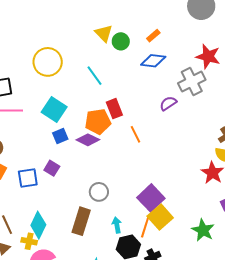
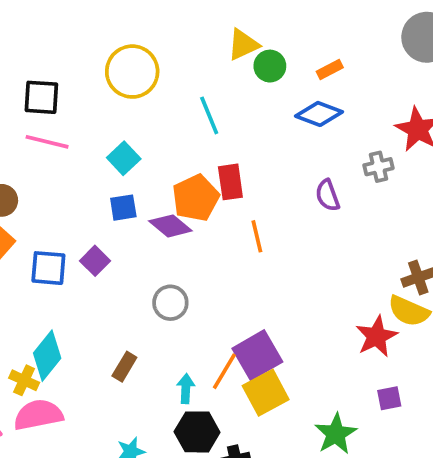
yellow triangle: (104, 33) -> (243, 45), turned 36
gray cross: (192, 81) -> (378, 167), size x0.6
purple semicircle: (168, 103) -> (328, 195), turned -90
cyan square: (54, 110) -> (124, 158), size x0.7
orange pentagon: (98, 122) -> (196, 198), turned -30
gray circle: (99, 192) -> (170, 303), moved
brown rectangle: (81, 221) -> (124, 367), size x0.6
orange line: (145, 227) -> (224, 371), moved

